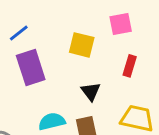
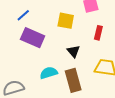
purple rectangle: (31, 67) -> (33, 38), turned -45

